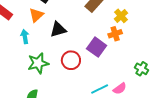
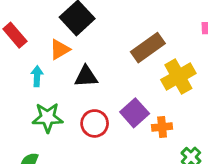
yellow cross: (121, 16) -> (178, 77), size x1.6
orange cross: (115, 34) -> (162, 127), moved

